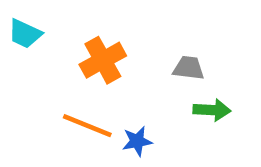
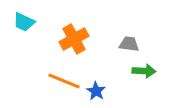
blue star: (137, 141) -> (96, 91), turned -30

